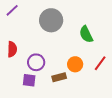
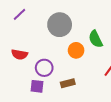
red semicircle: (12, 49) -> (20, 54), turned 98
orange circle: (75, 64) -> (76, 50), moved

